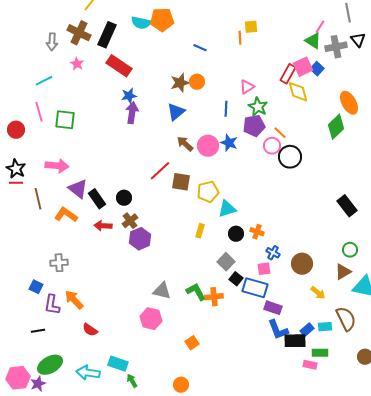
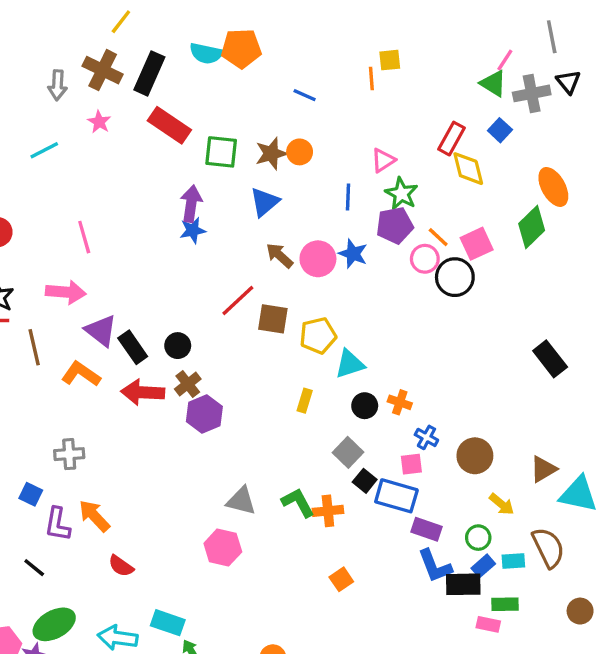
pink square: (303, 67) -> (477, 244), moved
blue star: (129, 96) -> (193, 230), moved
pink line: (39, 112) -> (84, 237), moved
green square: (65, 120) -> (221, 152), moved
red arrow: (103, 226) -> (143, 392), size x1.4
green circle: (350, 250) -> (478, 538), moved
black line: (38, 331) -> (34, 568), turned 48
orange square: (192, 343) -> (341, 579), moved

